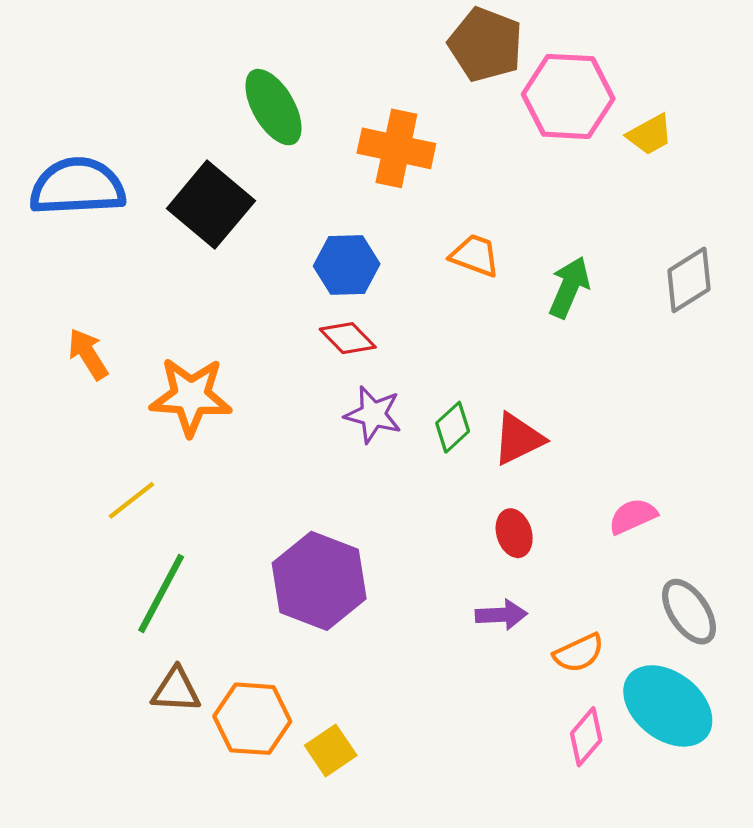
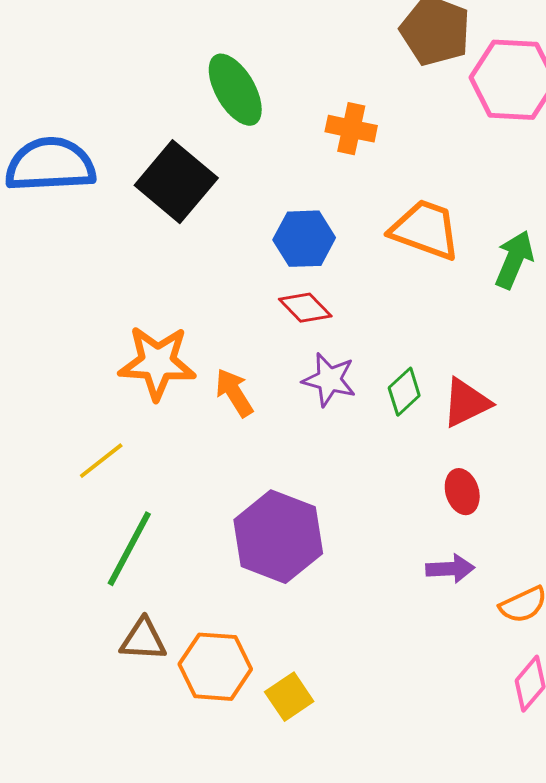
orange cross: (396, 148) -> (351, 129), size x0.7
orange trapezoid: (475, 255) -> (425, 230), size x1.5
orange arrow: (88, 354) -> (234, 393), moved

